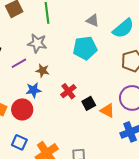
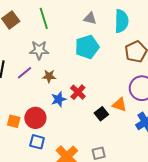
cyan semicircle: (123, 28) -> (121, 21), turned -40
blue star: (33, 90) -> (59, 99), moved
black square: (89, 103) -> (101, 114), moved
blue square: (19, 142) -> (37, 142), moved

